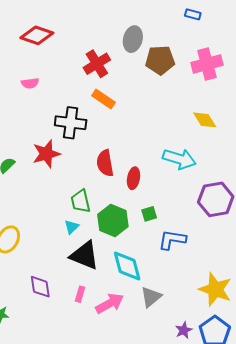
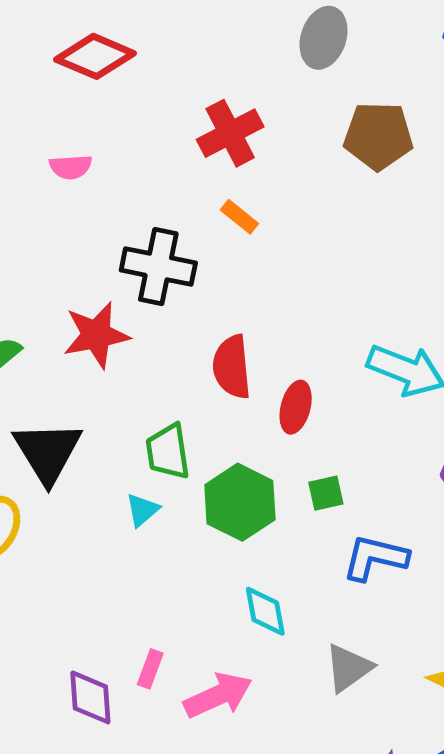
gray ellipse: (133, 39) -> (324, 38), moved
orange rectangle: (104, 99) -> (239, 217), size x0.7
black triangle: (84, 255) -> (48, 452), moved, turned 32
cyan diamond: (127, 266) -> (265, 611), size x0.7
purple diamond: (40, 287) -> (90, 697), moved
gray triangle: (151, 297) -> (348, 668), moved

